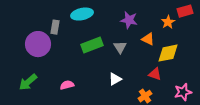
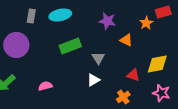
gray rectangle: (55, 27) -> (31, 16), moved
gray triangle: (120, 47) -> (98, 58), moved
yellow diamond: (168, 53) -> (157, 64), moved
pink star: (183, 92) -> (161, 93), turned 30

